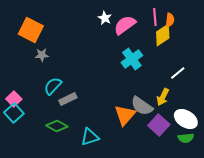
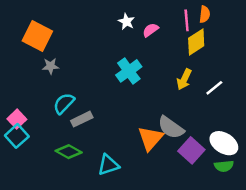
orange semicircle: (170, 20) -> (205, 14), moved
pink semicircle: (125, 25) -> (150, 30), size x0.6
cyan cross: (132, 59) -> (129, 71), moved
yellow arrow: (163, 97) -> (184, 79), moved

